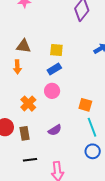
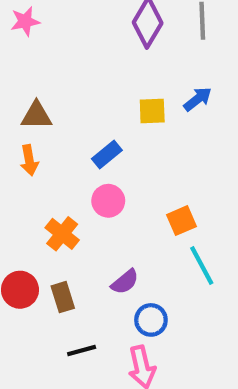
yellow square: (56, 50) -> (152, 111), moved
orange square: (85, 105) -> (181, 221), turned -32
blue circle: (93, 151) -> (151, 320), moved

